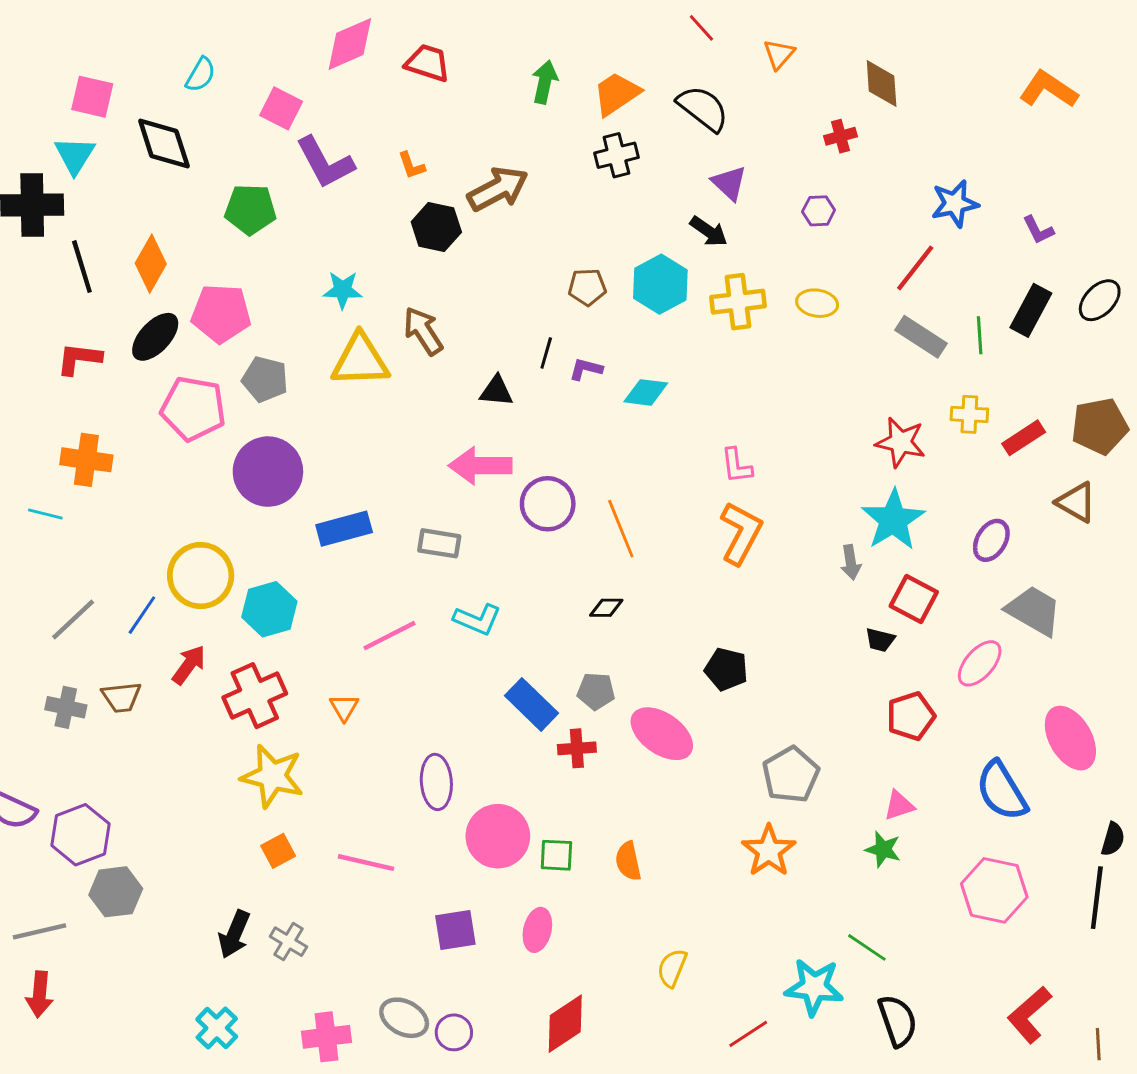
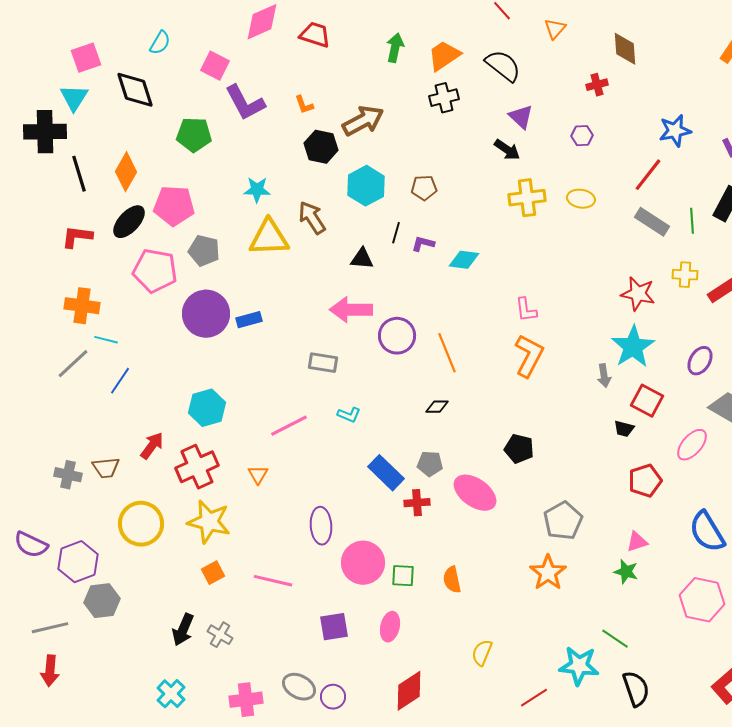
pink square: (92, 97) -> (86, 58), turned -32
cyan hexagon: (660, 284) -> (366, 186), moved
cyan line: (45, 514) -> (106, 340), moved
blue rectangle: (344, 529) -> (249, 320), moved, size x0.7
yellow circle: (201, 576) -> (141, 524), moved
blue line: (142, 615) -> (120, 381), moved
gray line: (73, 619) -> (73, 364), moved
cyan L-shape: (477, 619) -> (349, 415), size x0.7

